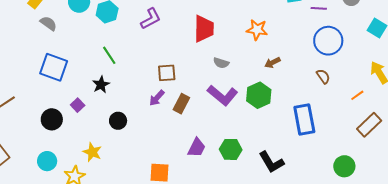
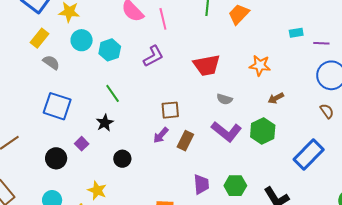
red trapezoid: (204, 29) -> (207, 65), turned 80
blue rectangle: (304, 120) -> (309, 155), turned 56
purple trapezoid: (197, 148) -> (201, 184), turned -30

